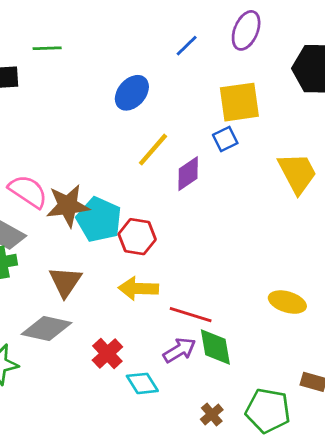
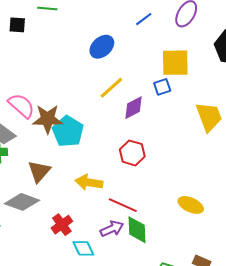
red hexagon: (137, 237) -> (132, 153), moved

